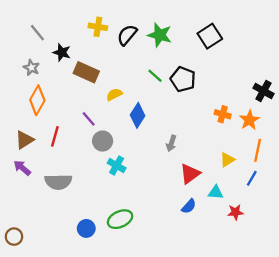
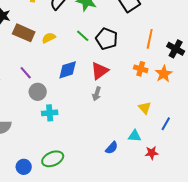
yellow semicircle: (114, 94) -> (49, 38), moved
blue diamond: (138, 115) -> (68, 70), turned 40
orange line: (258, 150) -> (150, 39), moved
yellow triangle: (227, 160) -> (145, 108), turned -40
cyan cross: (117, 166) -> (50, 113), turned -35
red triangle: (190, 174) -> (100, 71), moved

